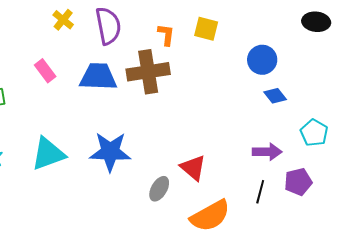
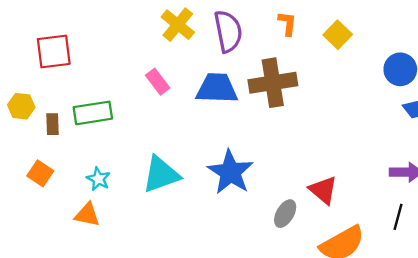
yellow cross: (63, 20) -> (178, 25), size x1.4
yellow square: (206, 29) -> (338, 35), turned 30
orange L-shape: (166, 35) -> (287, 23), moved
blue star: (110, 152) -> (230, 172), turned 30

